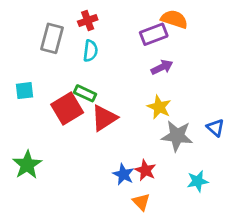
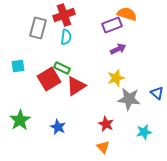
red cross: (88, 21) -> (64, 15), size x1.5
yellow star: (159, 107) -> (116, 78), turned 30
blue star: (123, 174) -> (58, 127), moved

